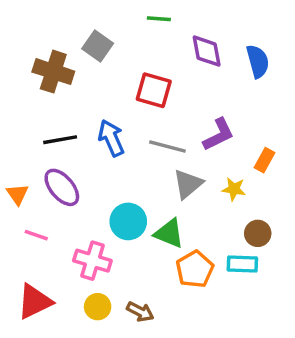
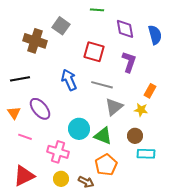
purple L-shape: (219, 135) -> (129, 62), moved, turned -45
black line: (60, 140) -> (20, 79), moved
orange rectangle: (265, 160) -> (150, 91), moved
brown circle: (258, 233) -> (135, 136), moved
orange pentagon: (195, 269) -> (106, 165), moved

